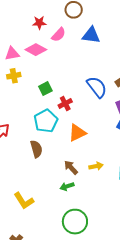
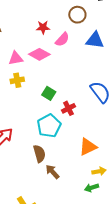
green square: (45, 89) -> (49, 93), turned -32
orange triangle: (77, 133) -> (88, 147), moved
brown arrow: (71, 167) -> (53, 172), moved
green arrow: (67, 186) -> (92, 188), moved

